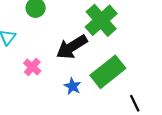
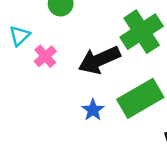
pink cross: (32, 67) -> (45, 56), moved

